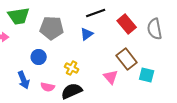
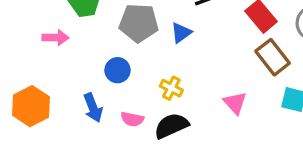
blue triangle: (87, 34) -> (181, 33), moved
brown rectangle: (127, 59) -> (273, 57), moved

